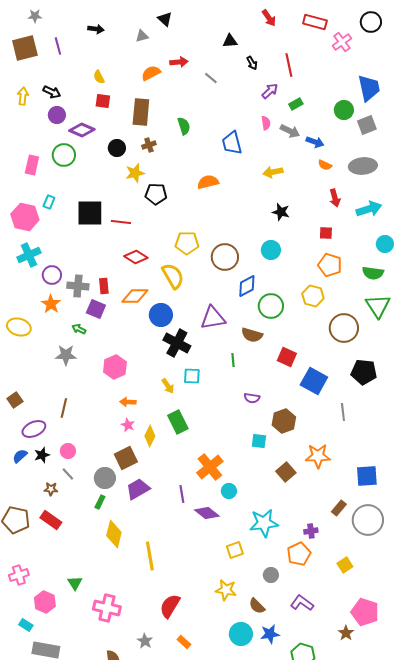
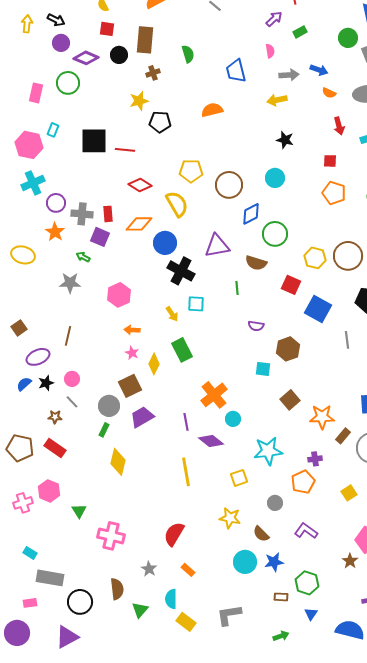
gray arrow: (290, 131) -> (289, 75), moved, turned -30
black circle: (117, 148) -> (119, 55), moved
yellow hexagon: (313, 296) -> (315, 258), moved
orange star: (318, 456) -> (322, 417), moved
yellow line: (150, 556) -> (186, 472), moved
pink hexagon: (45, 602) -> (49, 491), moved

